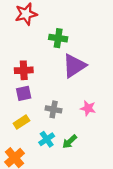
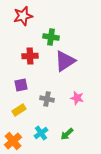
red cross: (24, 70) -> (30, 56), moved
cyan cross: (47, 139) -> (41, 133), moved
green arrow: (70, 142) -> (67, 134), moved

